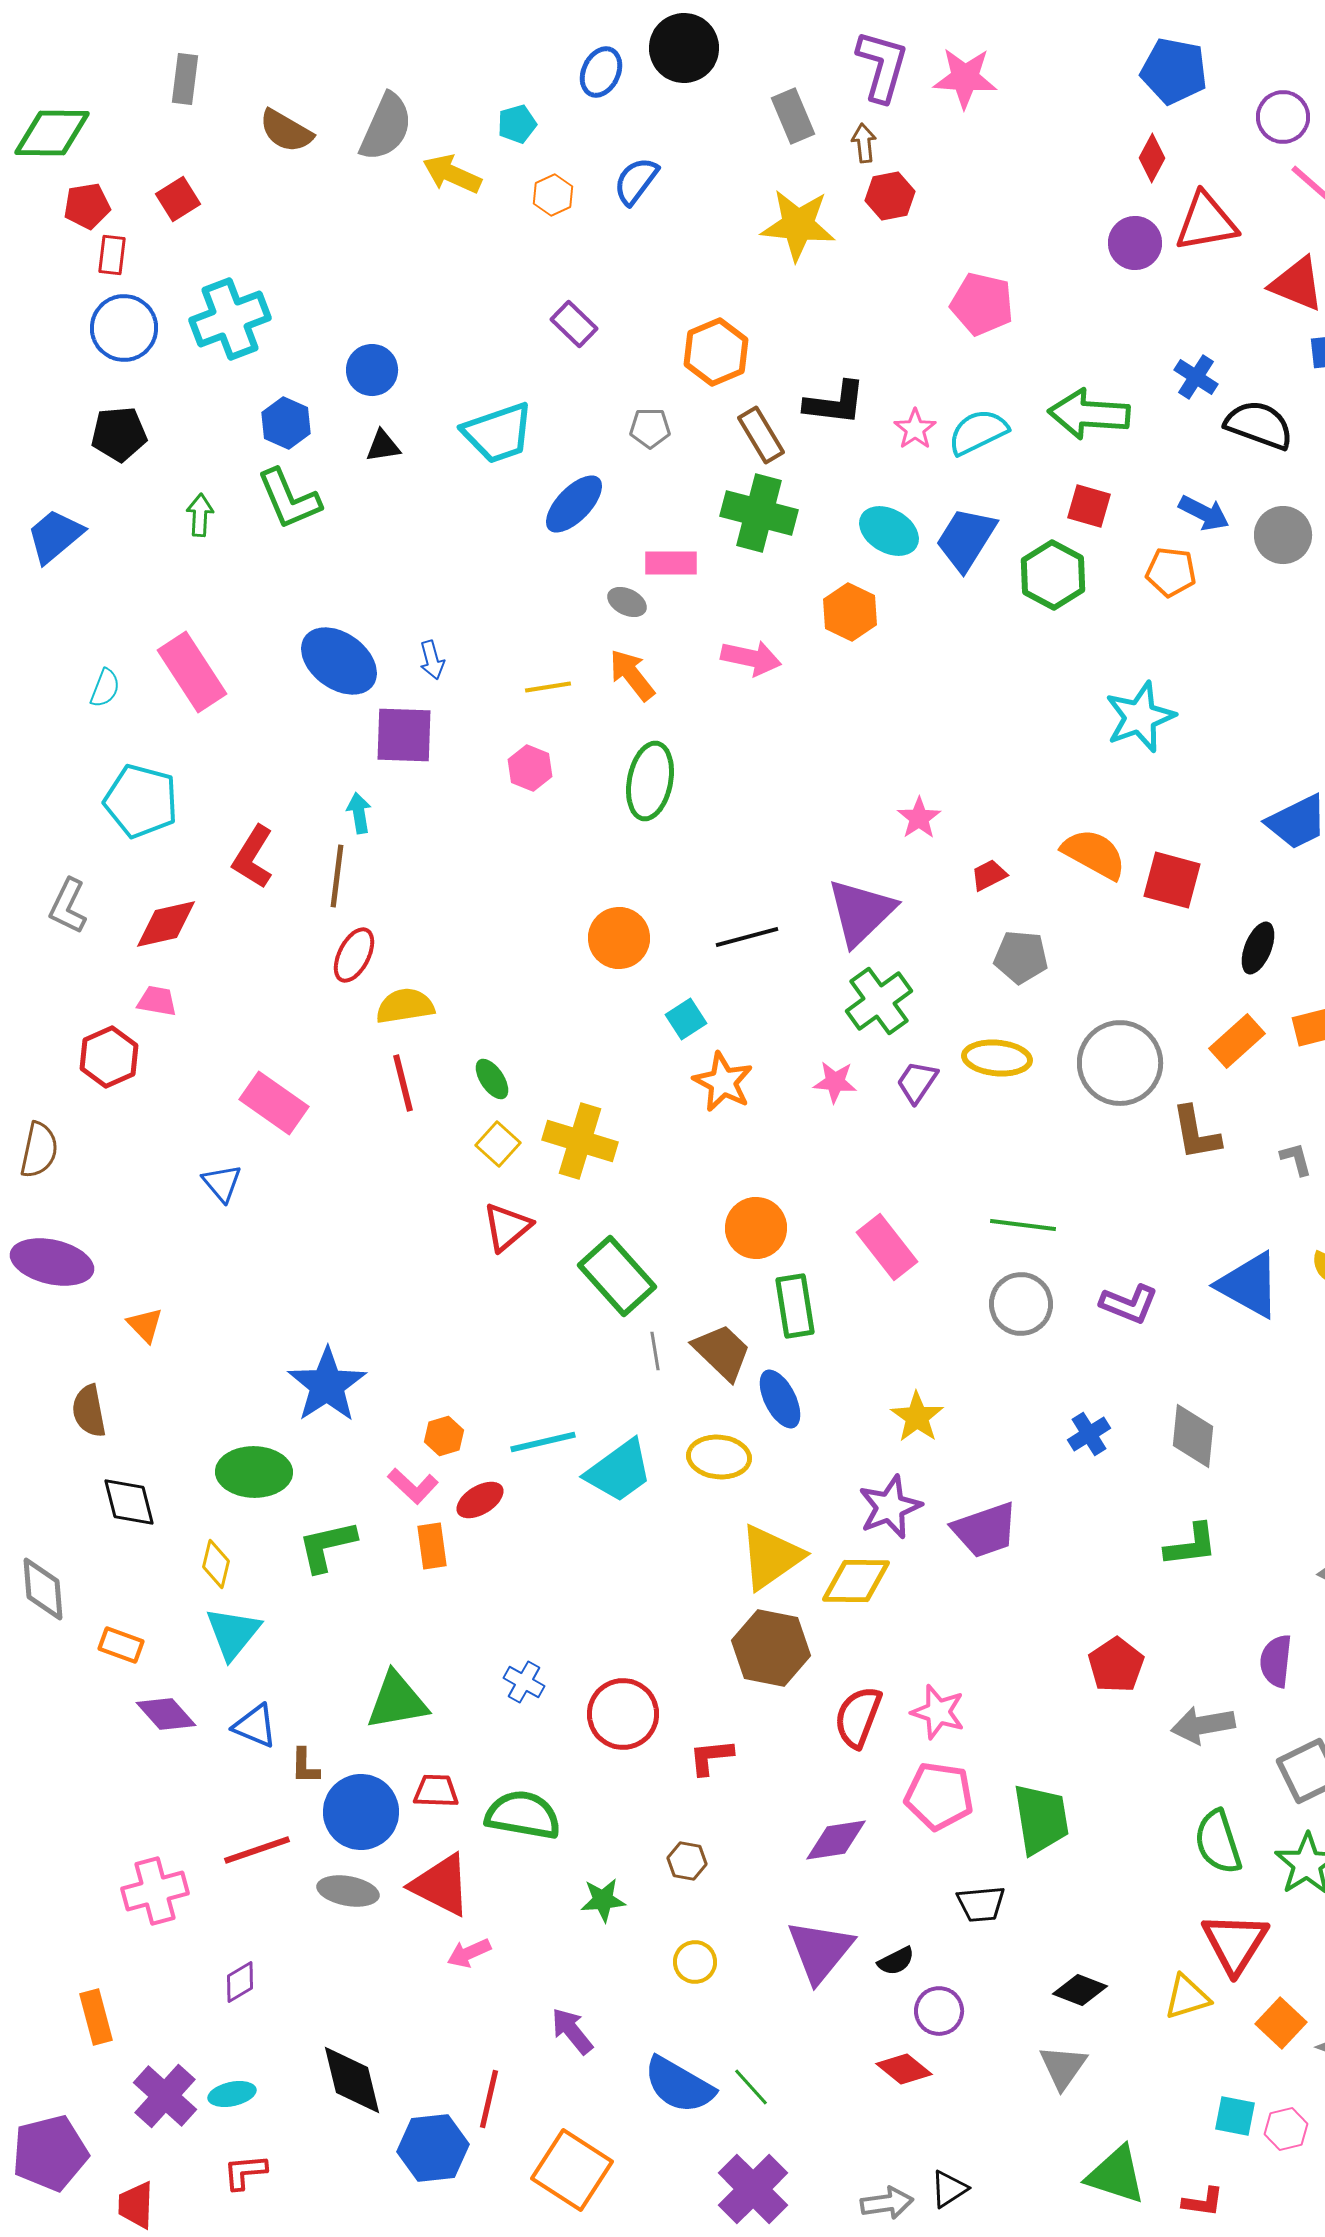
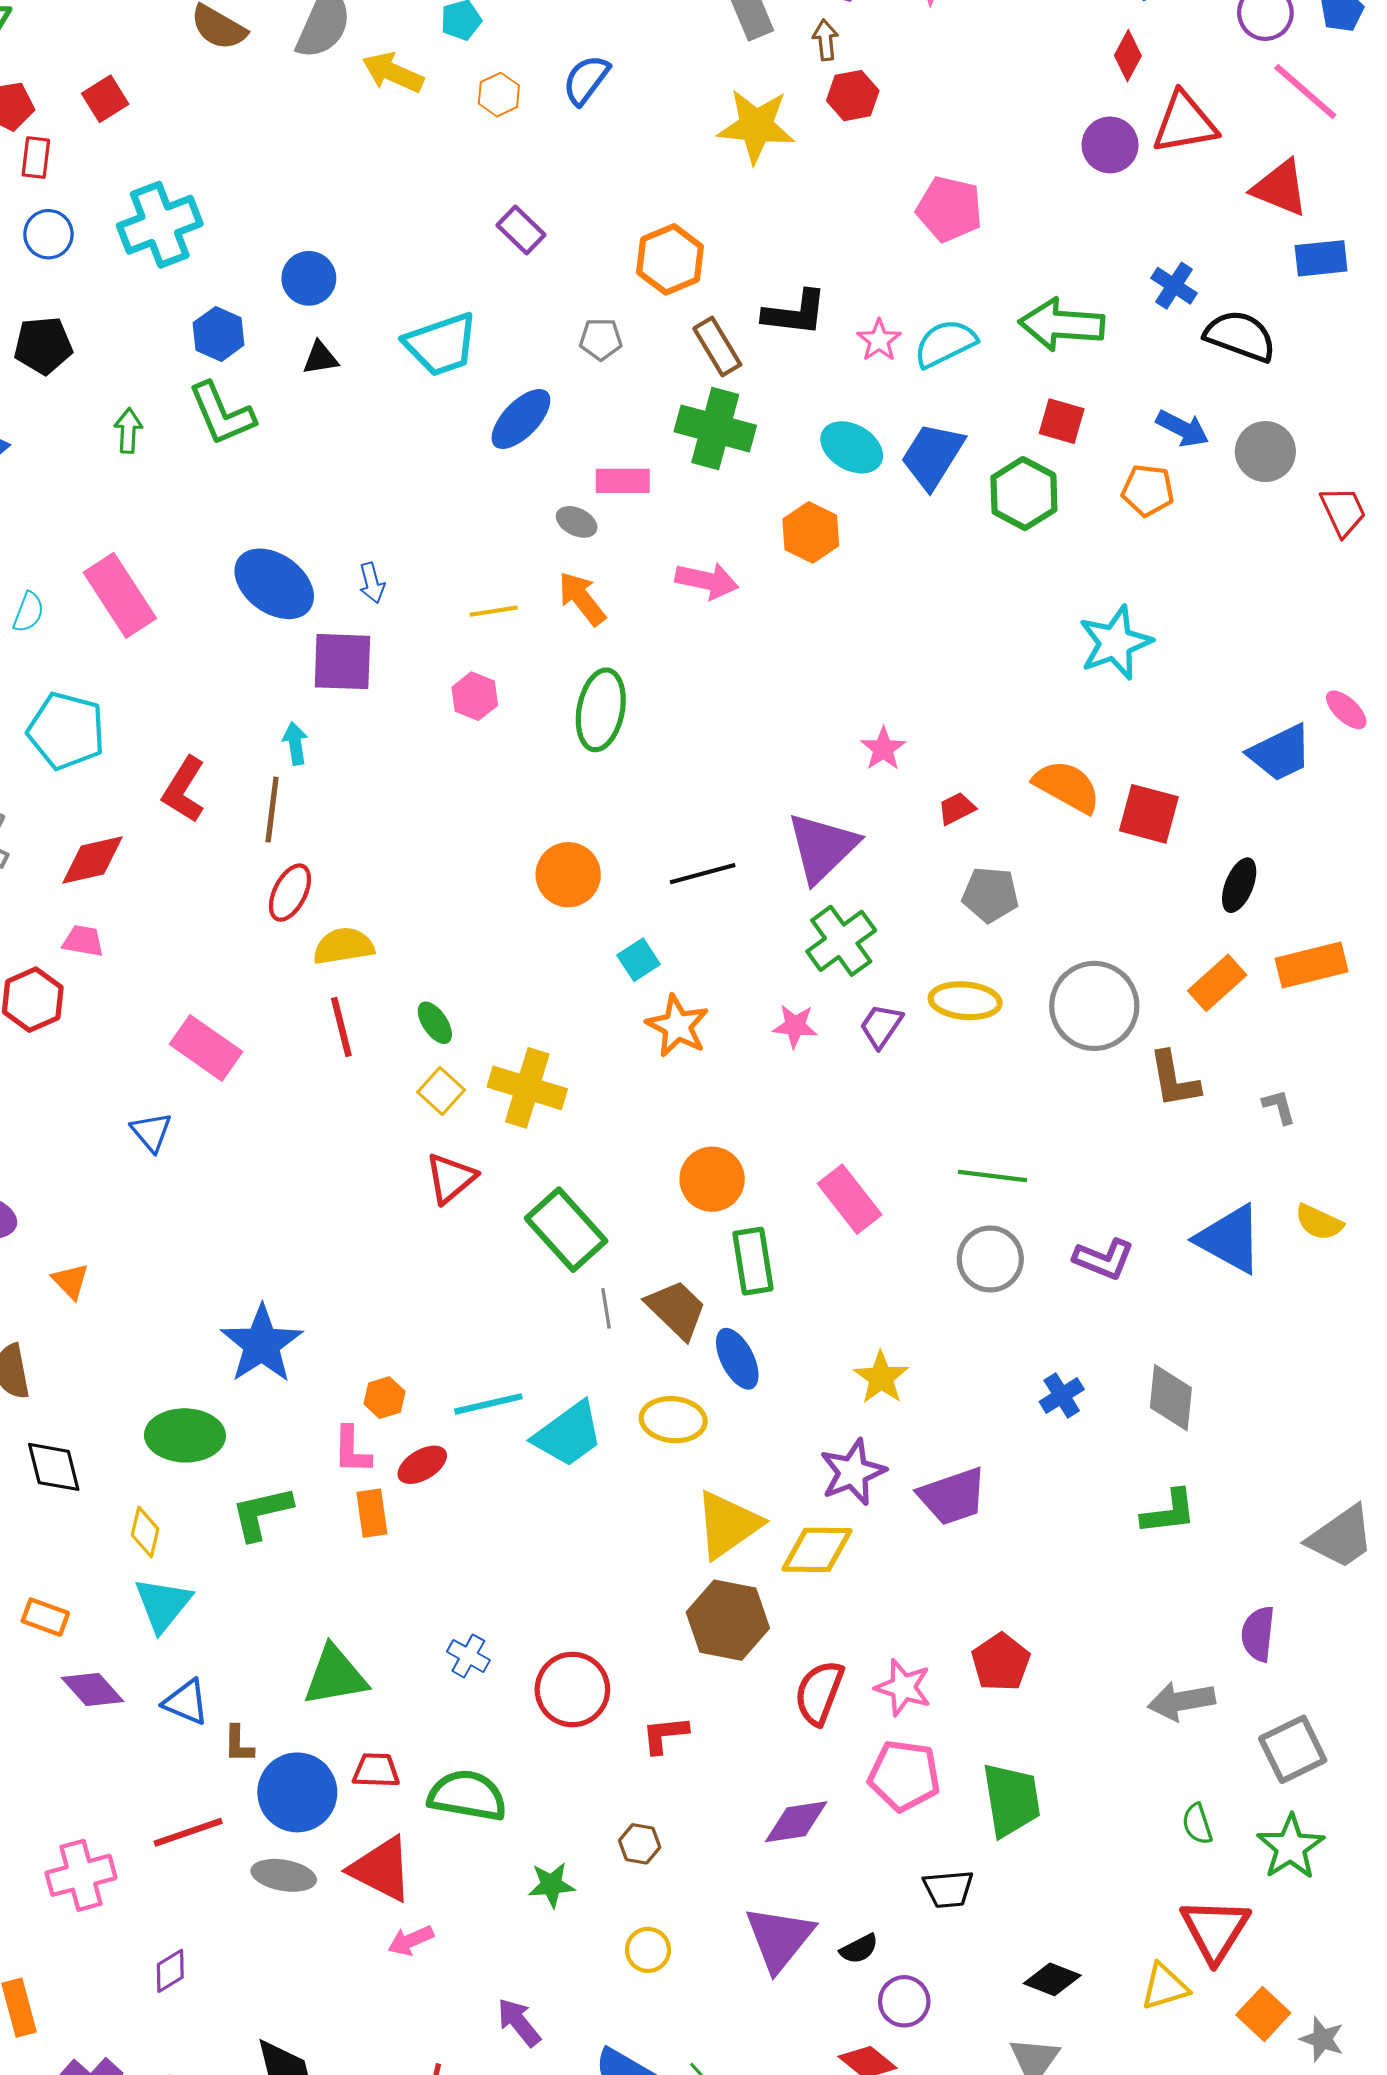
blue circle: (124, 328) -> (48, 234), size x0.7
pink L-shape: (413, 1486) -> (352, 1450), turned 48
red pentagon: (1116, 1665) -> (1001, 1662), moved
green semicircle: (1218, 1842) -> (1197, 1824), size x0.6

